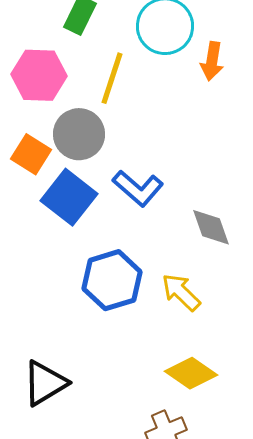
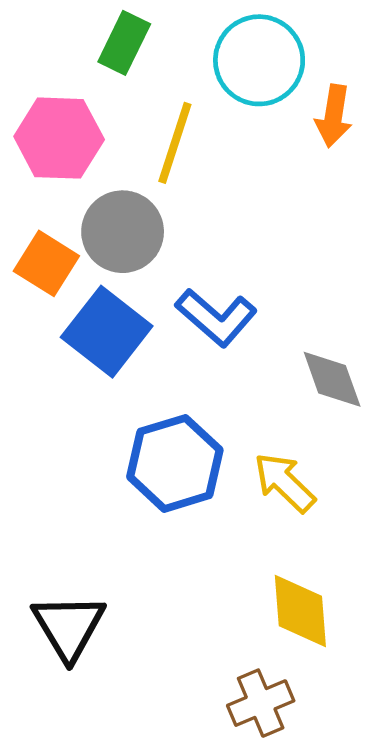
yellow diamond: (191, 373) -> (300, 611), turned 51
black triangle: (45, 383) -> (69, 627), turned -30

